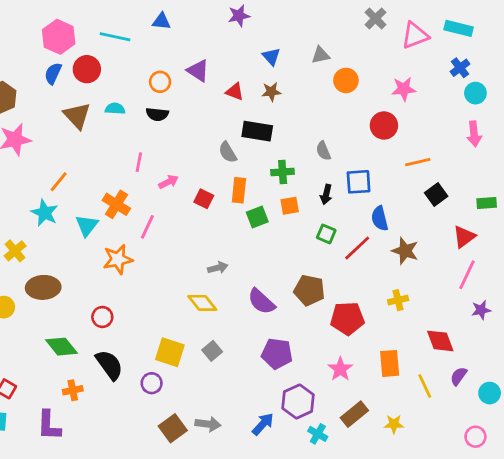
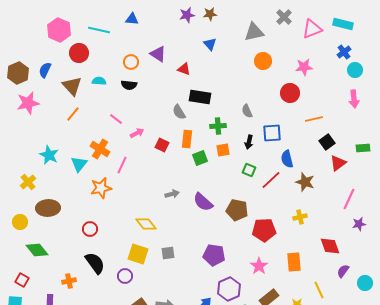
gray triangle: (321, 55) -> (254, 32), moved, size x1.5
blue semicircle: (53, 73) -> (45, 70), moved
brown star: (271, 92) -> (210, 14), moved
pink line: (139, 162) -> (116, 119), turned -64
orange line: (59, 182) -> (73, 114), moved
red triangle: (464, 237) -> (338, 163), moved
purple semicircle: (261, 302) -> (203, 202), moved
yellow diamond: (202, 303) -> (146, 224), moved
green diamond: (61, 347) -> (37, 250), moved
gray square: (212, 351) -> (168, 253), turned 32
yellow line: (425, 386) -> (319, 290), moved

